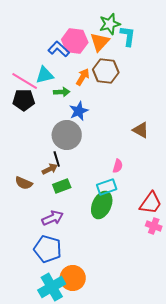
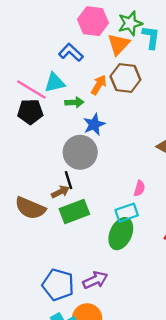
pink hexagon: (75, 41) -> (93, 21), moved
brown semicircle: (24, 183) -> (30, 208), size x1.5
green rectangle: (62, 186) -> (74, 212), size x1.4
purple arrow: (53, 218) -> (95, 280), moved

